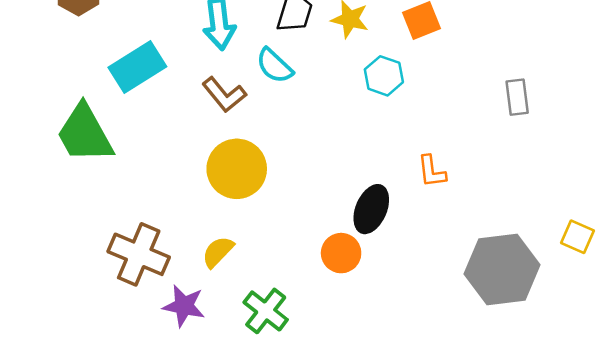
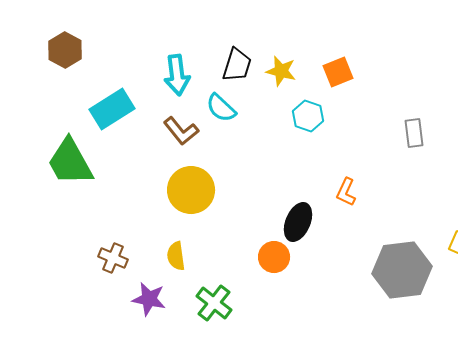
orange L-shape: (432, 171) -> (346, 192), turned 32
yellow semicircle: (218, 252) -> (176, 256), turned -52
brown cross: (139, 254) -> (113, 258), size x0.6

